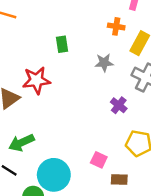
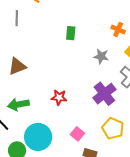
red star: (36, 80) -> (59, 97), moved, size x0.7
purple cross: (119, 105) -> (104, 94), size x1.6

